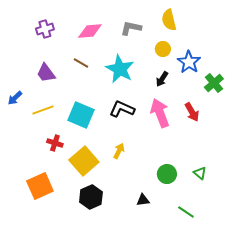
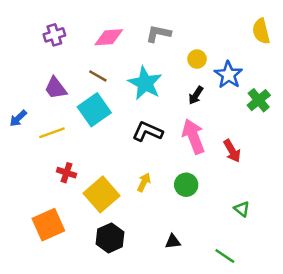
yellow semicircle: (169, 20) -> (261, 31), moved
red arrow: (192, 112) -> (232, 151), moved
cyan square: (81, 115) -> (94, 110), moved, turned 32
green circle: (167, 174) -> (186, 185), moved

